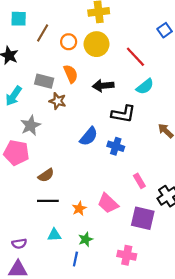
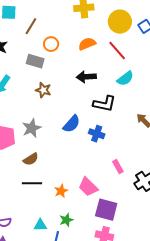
orange circle: (69, 42) -> (51, 44), moved
yellow circle: (97, 44) -> (120, 22), moved
orange semicircle: (71, 74) -> (87, 44), moved, turned -90
gray rectangle: (44, 81) -> (35, 61), moved
gray star: (31, 125) -> (32, 128), moved
purple square: (143, 218) -> (106, 210), moved
cyan triangle: (54, 235) -> (40, 225), moved

